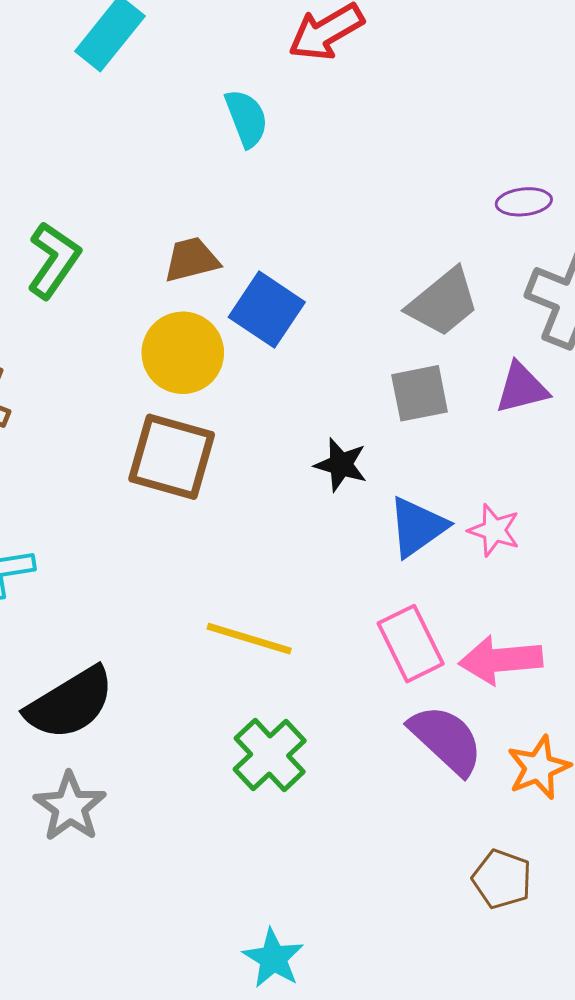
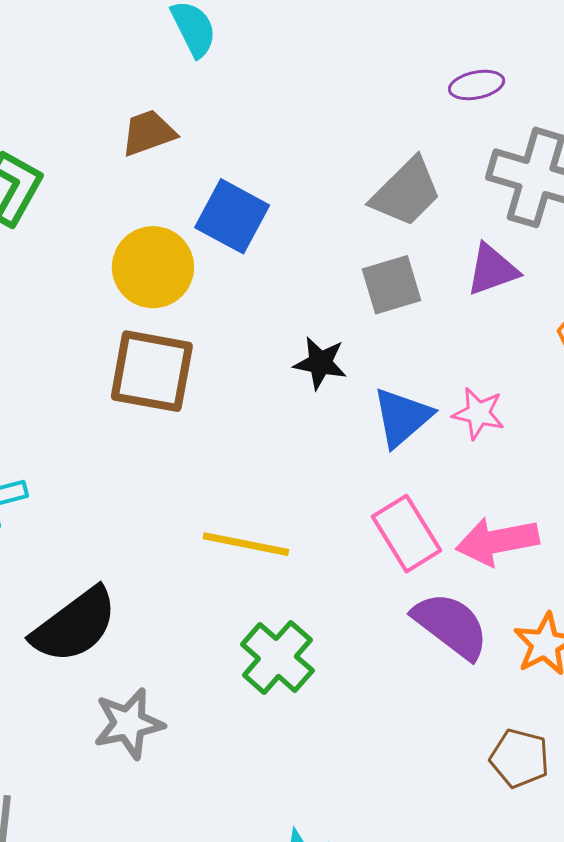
brown trapezoid: (192, 260) -> (148, 133), moved
gray star: (70, 807) -> (129, 724), moved, turned 30

